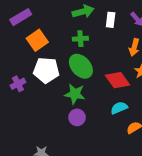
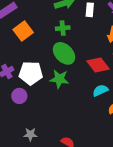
white pentagon: (46, 70) -> (31, 73), moved
purple circle: (77, 117) -> (19, 96), moved

